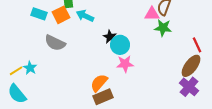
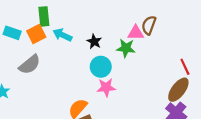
green star: (163, 28) -> (126, 48), moved
black star: (110, 37) -> (94, 42), moved
gray semicircle: (55, 43) -> (30, 65), turned -65

